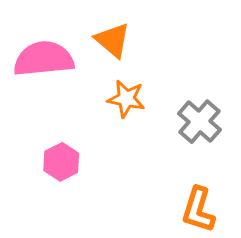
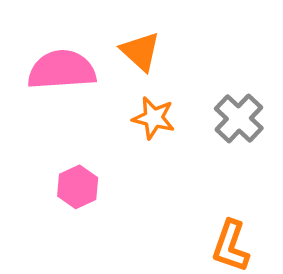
gray cross: (199, 122) -> (239, 118), moved

